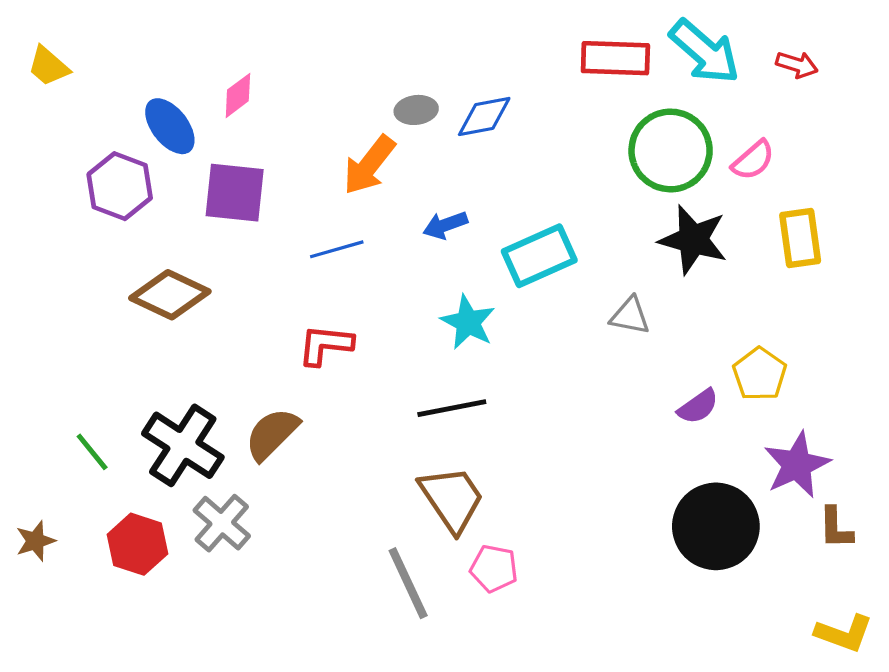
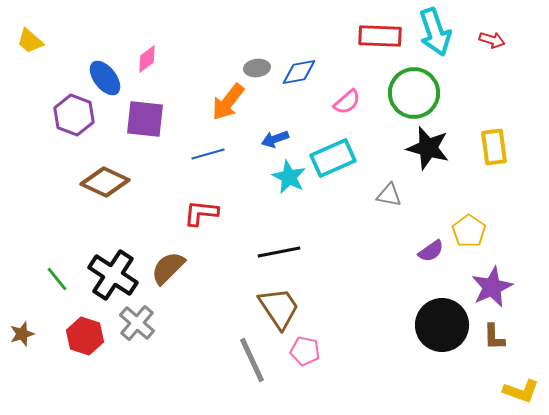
cyan arrow: (705, 52) -> (435, 32), turned 30
pink semicircle: (753, 160) -> (347, 102), moved
cyan star: (468, 322) -> (289, 177), moved
brown L-shape: (836, 528) -> (494, 337), moved

